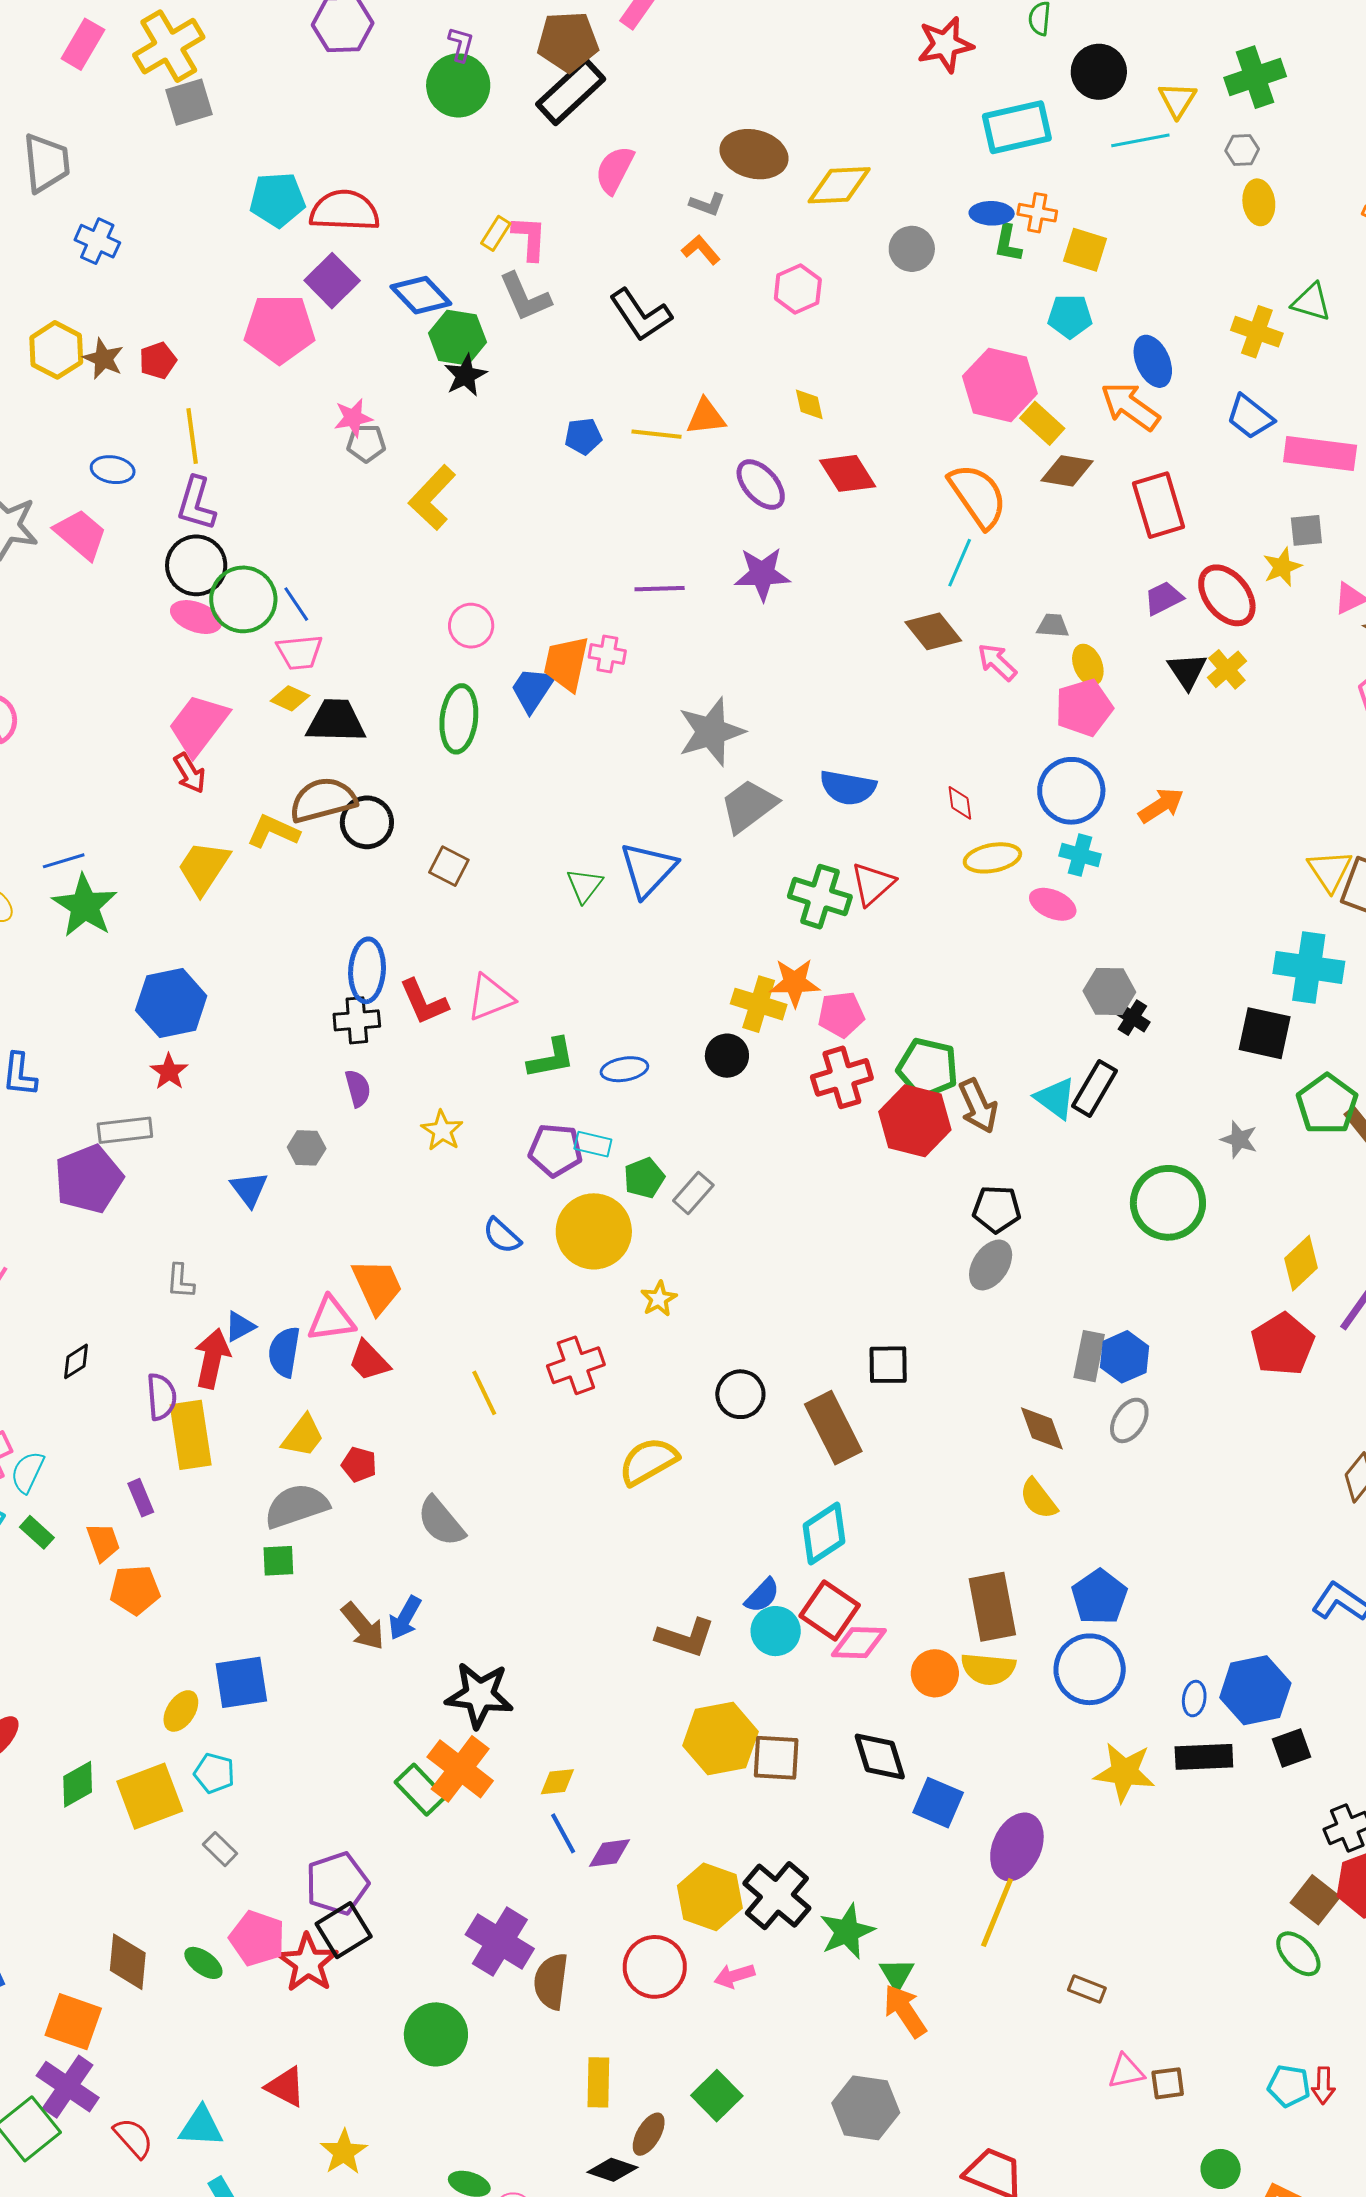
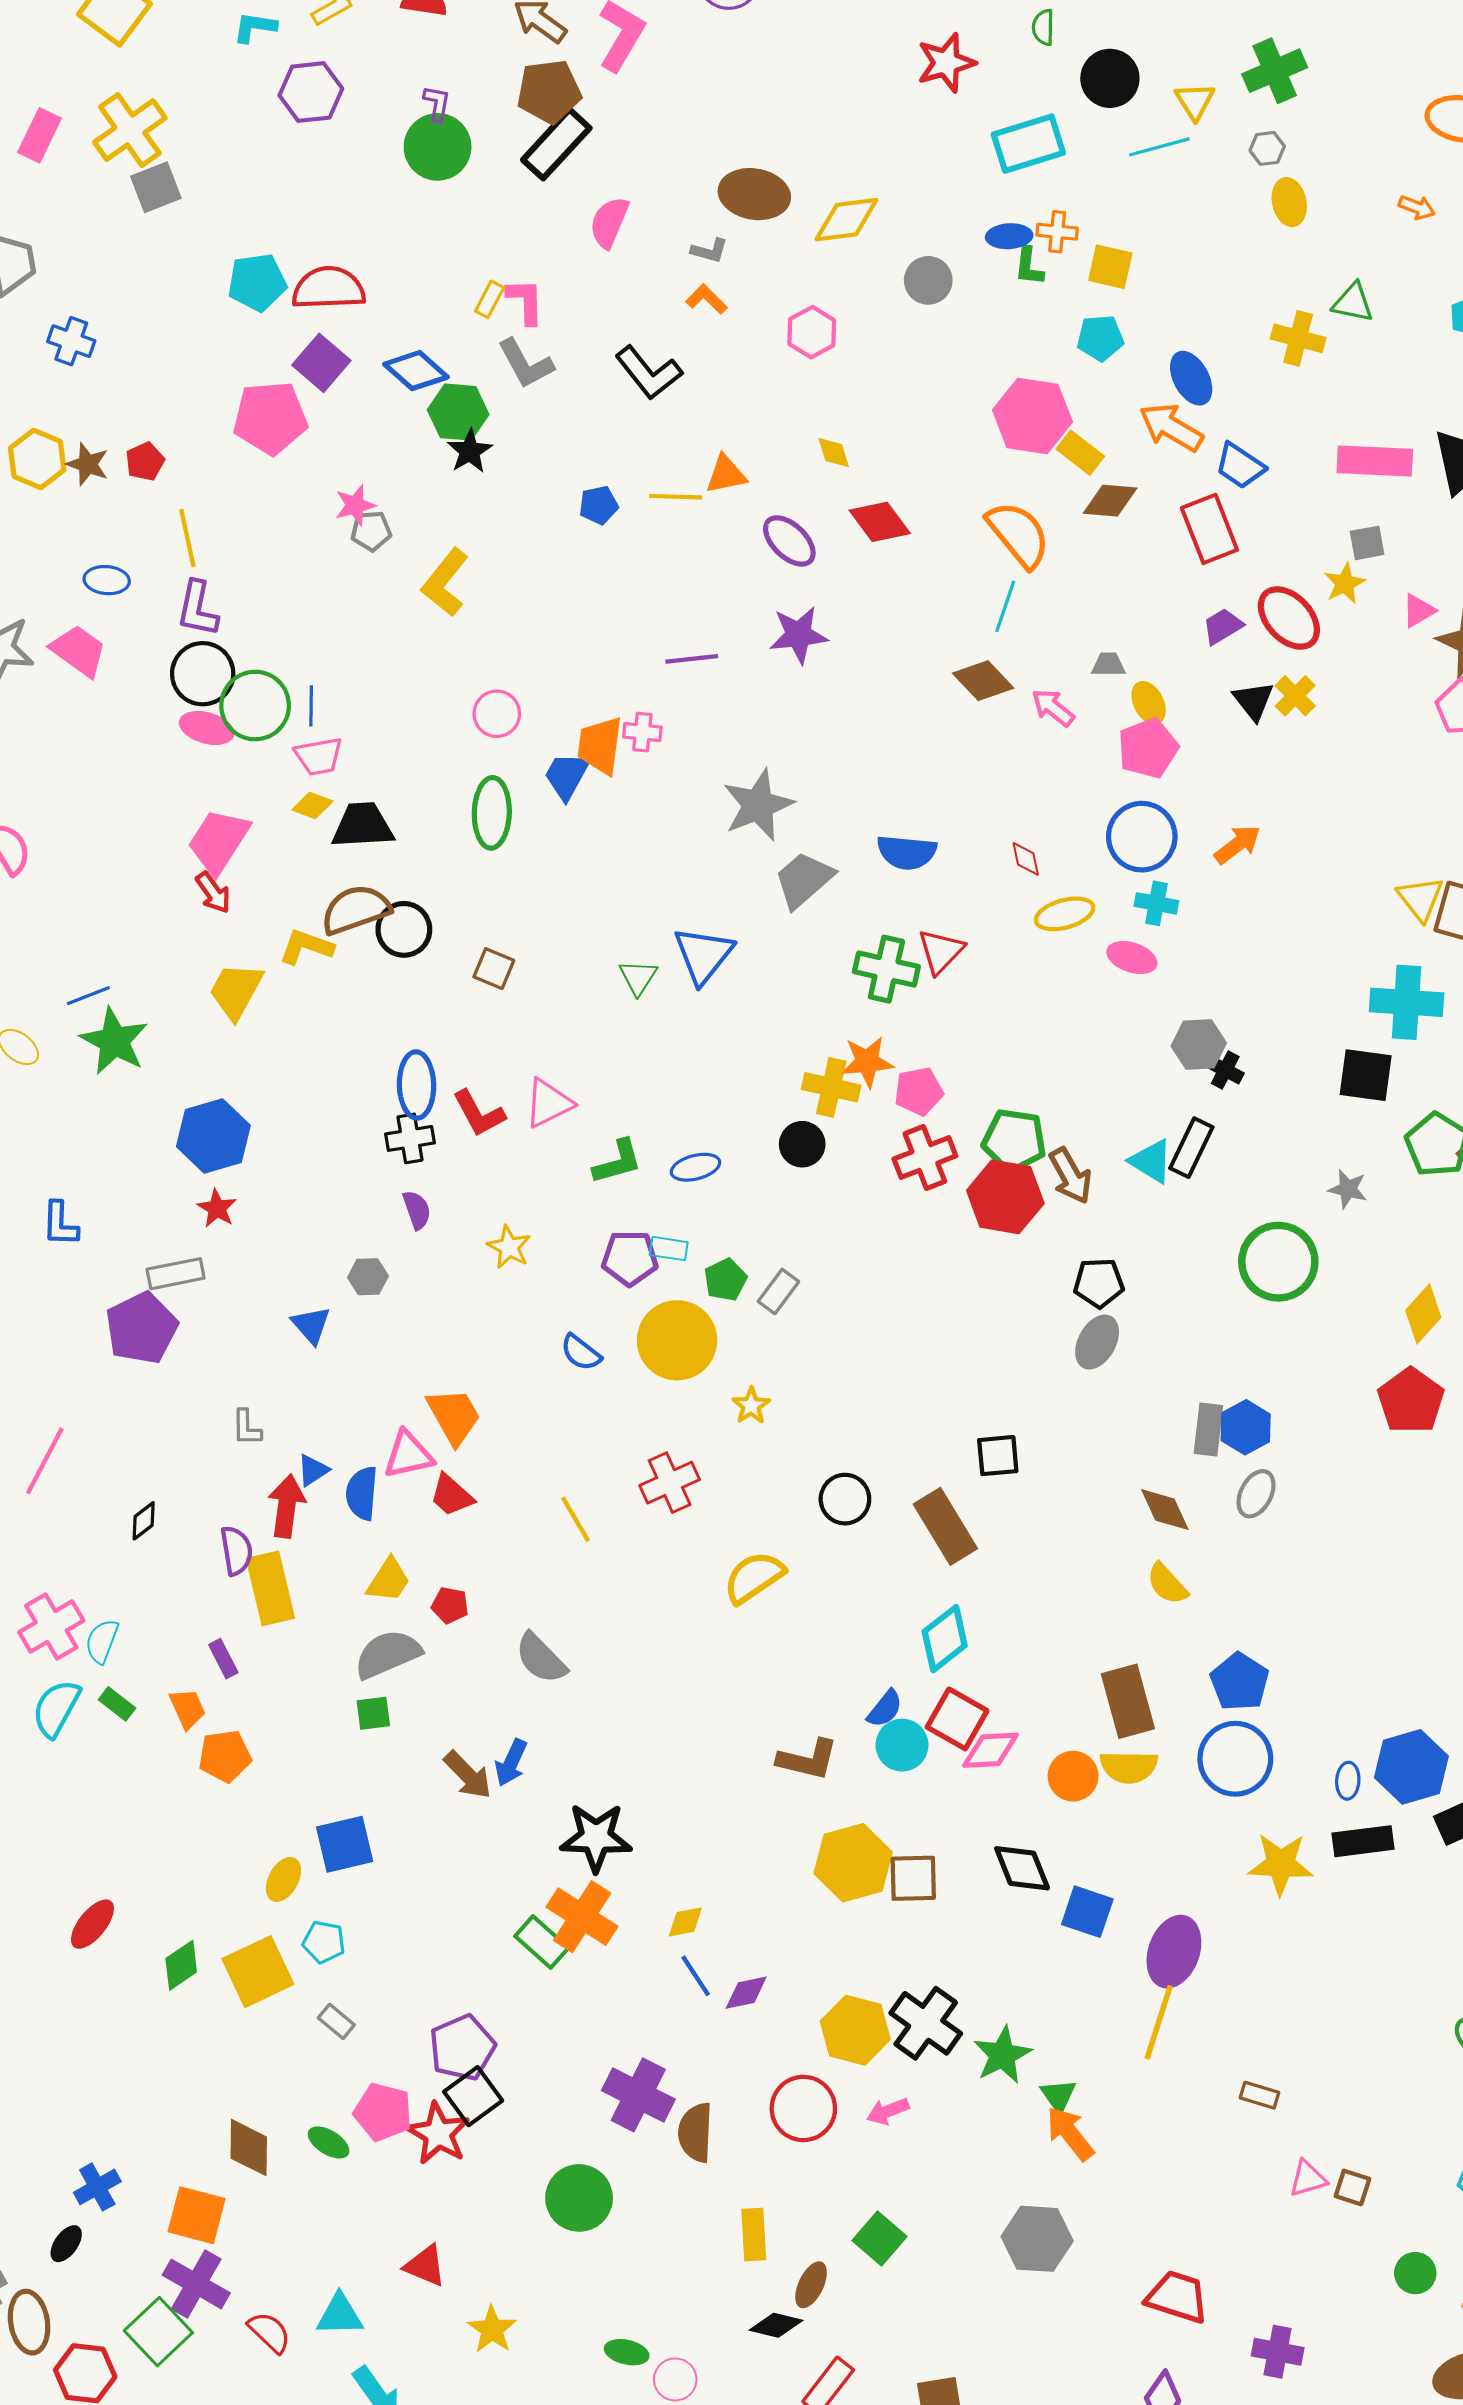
blue trapezoid: (1250, 417) -> (1240, 466), moved
blue line: (296, 604) -> (311, 706), turned 39
brown square: (1168, 2083) -> (1352, 2187), turned 30

